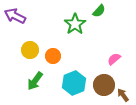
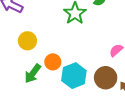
orange circle: (53, 56) -> (53, 62), moved

